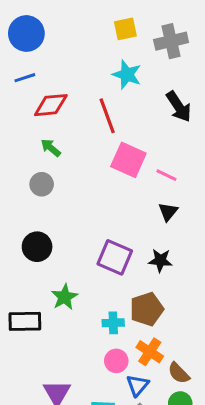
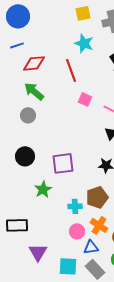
green arrow: (51, 148) -> (34, 91), size x1.5
pink square: (128, 160) -> (85, 99), size x0.6
purple square: (115, 257) -> (63, 163), moved, turned -30
black rectangle: (25, 321) -> (17, 225), moved
blue triangle: (138, 385) -> (91, 247), turned 42

